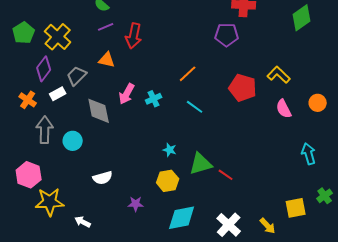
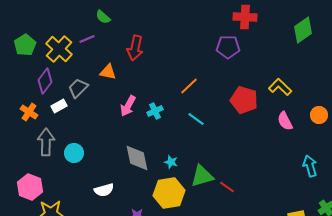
purple line: (106, 27) -> (87, 39), moved
gray diamond: (99, 111) -> (137, 158), moved
yellow hexagon: (168, 181) -> (169, 193), size x1.4

